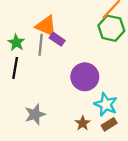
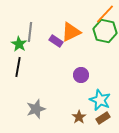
orange triangle: (46, 26) -> (71, 32), moved, turned -50
gray line: (41, 45) -> (30, 32), moved
purple circle: (85, 77) -> (81, 75), size x0.6

